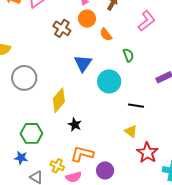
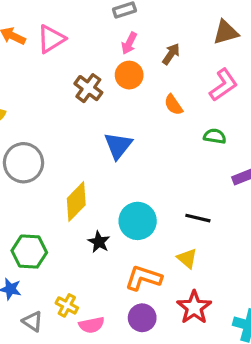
orange semicircle: (106, 35) -> (173, 105), moved
green semicircle: (128, 55) -> (215, 136), moved, turned -64
cyan circle: (109, 81) -> (138, 221), moved
red star: (147, 153) -> (194, 307), moved
orange L-shape: (82, 154) -> (143, 278), moved

